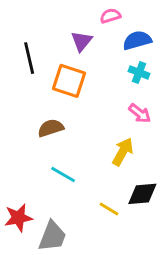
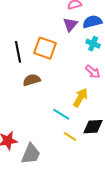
purple triangle: (82, 41) -> (70, 24), moved
black line: (29, 58) -> (18, 52), moved
cyan line: (63, 175) -> (61, 114), moved

